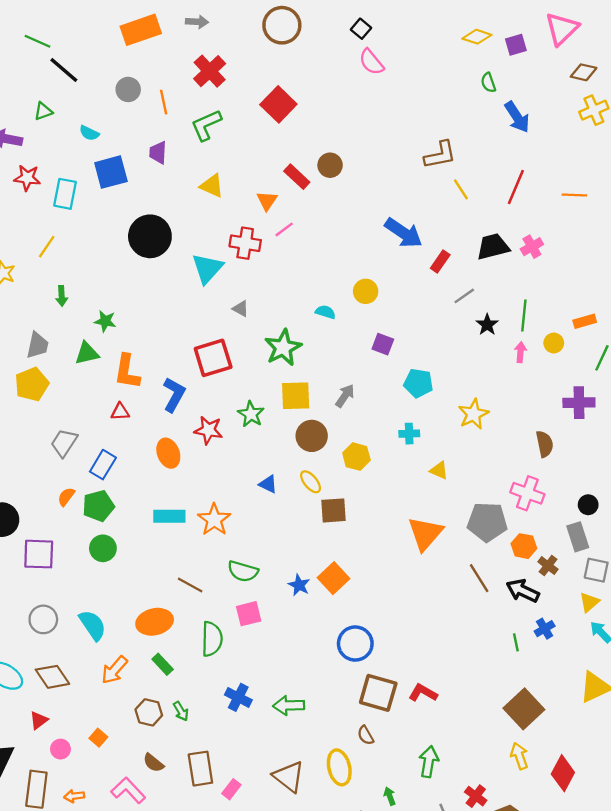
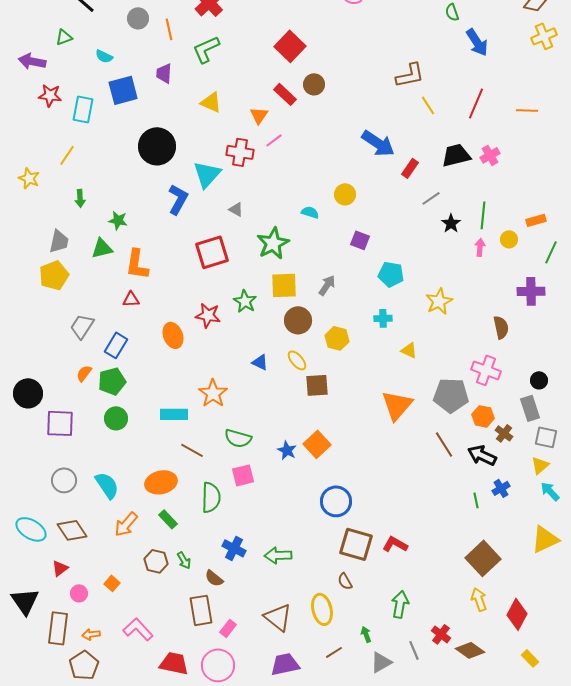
red square: (278, 104) -> (290, 46), moved
blue L-shape: (174, 395) -> (178, 199), moved
cyan rectangle: (169, 516) -> (174, 414), moved
brown semicircle: (153, 763) -> (214, 578), moved

